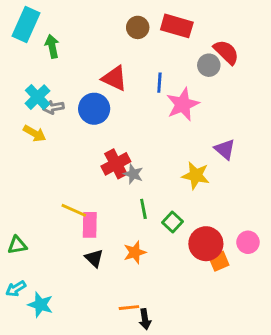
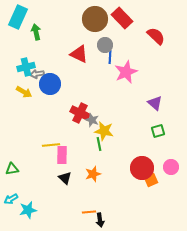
red rectangle: (177, 26) -> (122, 18), turned 30
brown circle: (138, 27) -> (95, 19), size x1.6
gray circle: (209, 65) -> (105, 45), moved
cyan cross: (38, 97) -> (26, 67), turned 30
blue circle: (94, 109) -> (50, 84), moved
red cross: (116, 164) -> (80, 113), turned -36
yellow star: (196, 175) -> (104, 131), moved
yellow line: (74, 210) -> (51, 145), turned -30
green square: (173, 222) -> (158, 131), moved, turned 32
cyan star: (40, 305) -> (28, 210), turned -30

